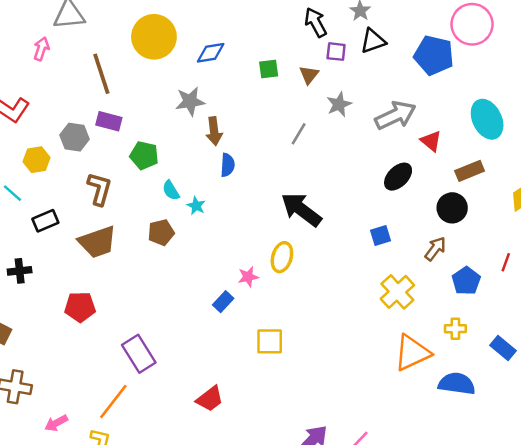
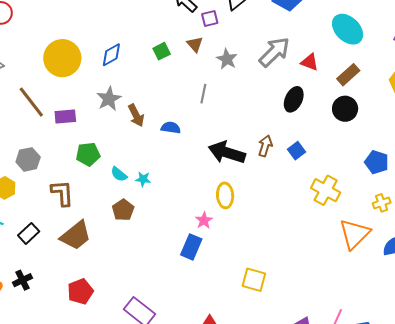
purple rectangle: (109, 121) -> (65, 116), moved
blue semicircle: (228, 165) -> (171, 128), moved, turned -66
brown arrow: (435, 249) -> (265, 146), moved
blue rectangle: (223, 302) -> (191, 247), size x1.4
yellow square: (270, 341) -> (254, 280), moved, turned 35

